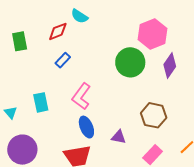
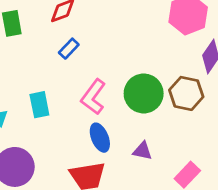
green circle: (130, 62) -> (144, 93), moved
brown hexagon: (154, 115) -> (186, 93), moved

